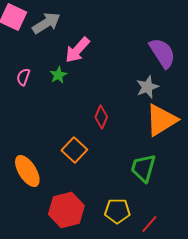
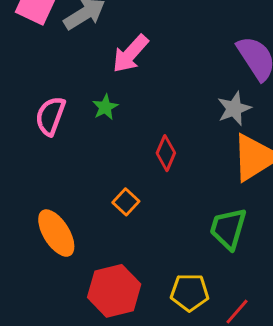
green star: (58, 75) -> (105, 107), moved
pink semicircle: (23, 77) -> (50, 116), moved, size x1.5
orange square: (74, 150) -> (126, 202), size x0.7

